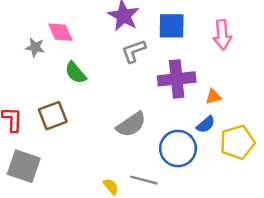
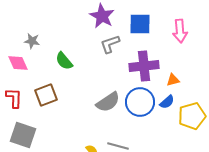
pink diamond: (60, 32) -> (18, 63), moved
blue circle: (178, 148) -> (140, 102), moved

